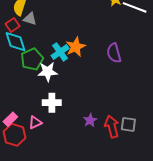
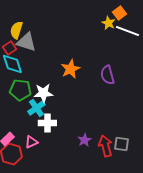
gray triangle: (30, 19) -> (26, 42), size x1.5
cyan cross: (60, 52) -> (36, 108), moved
green pentagon: (32, 59) -> (20, 90), moved, turned 30

